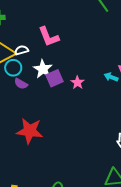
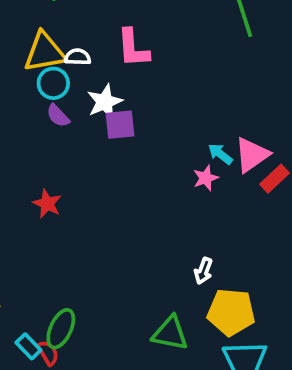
pink star: (77, 83) -> (206, 178), moved
red star: (30, 131) -> (47, 204), size x0.6

